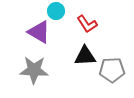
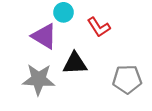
black triangle: (85, 56) -> (75, 63), moved

